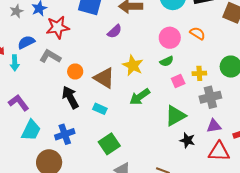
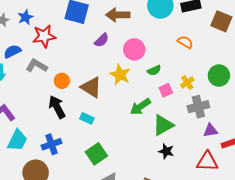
pink circle: (170, 38) -> (134, 49), moved
yellow cross: (199, 73) -> (187, 83), turned -32
green arrow: (140, 97) -> (140, 107), moved
purple triangle: (214, 126) -> (211, 131), moved
black star: (187, 140) -> (166, 151), moved

